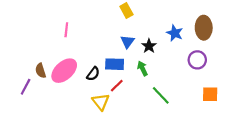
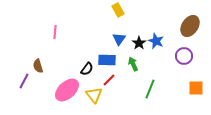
brown ellipse: (204, 28) -> (190, 26), turned 35
pink line: (66, 30) -> (55, 32), moved
blue star: (175, 33) -> (156, 41), moved
pink ellipse: (64, 71) -> (67, 90), moved
green line: (161, 95) -> (150, 89), turned 66

